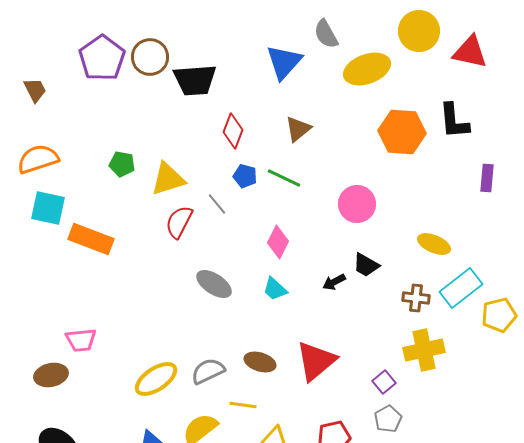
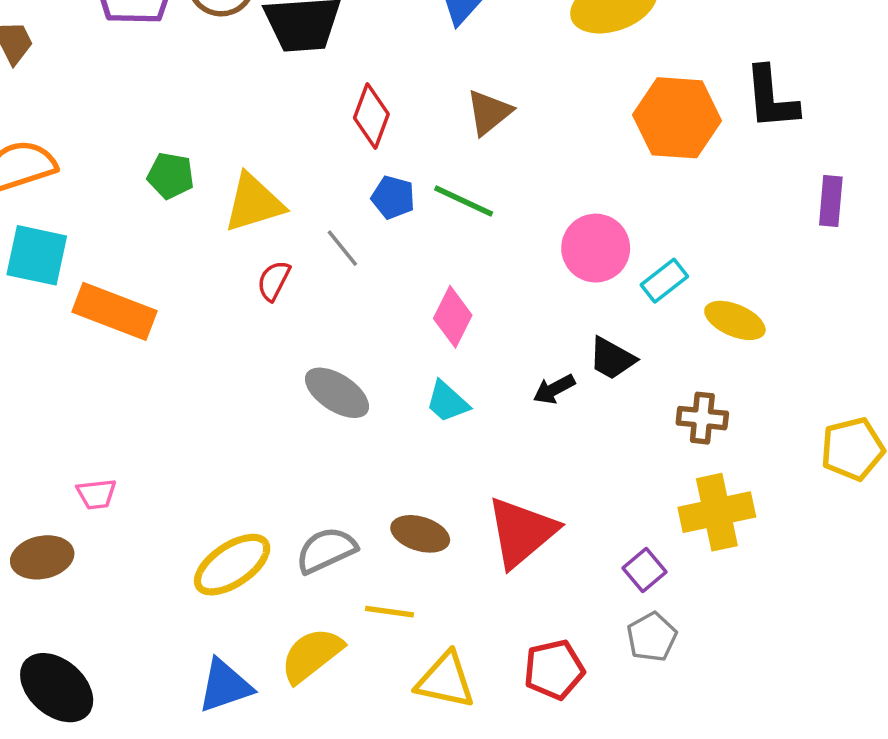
red semicircle: (179, 222) -> (274, 281), size x0.7
cyan rectangle: (461, 288) -> (664, 281), moved, size x0.6
pink trapezoid: (81, 340) -> (96, 494), size x0.7

